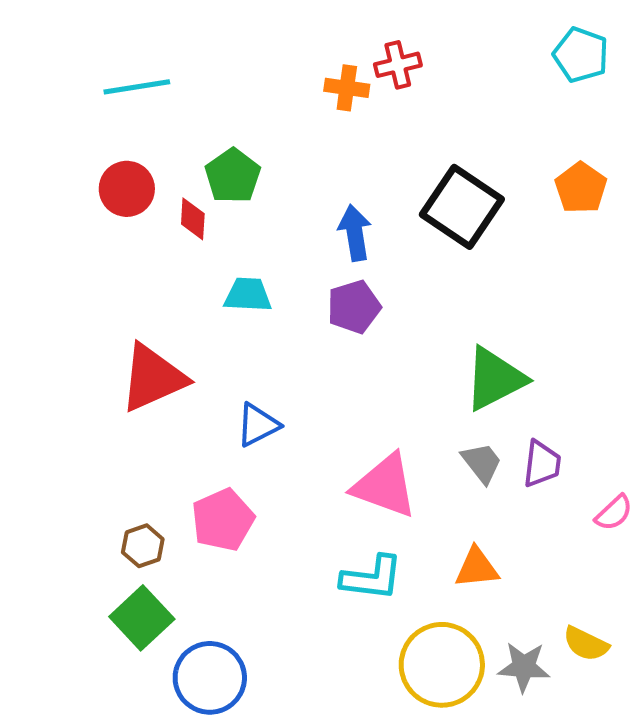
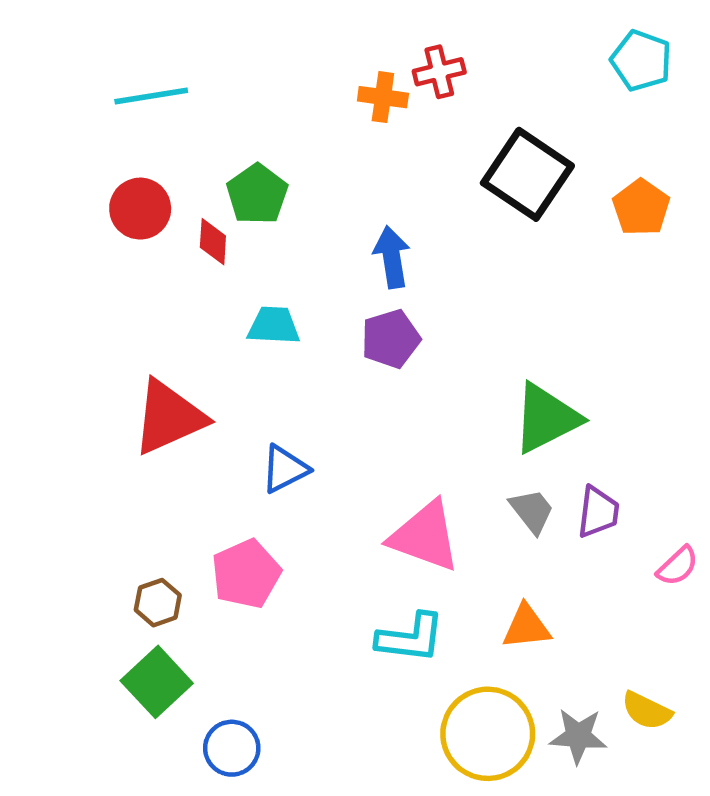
black square: (462, 207) -> (527, 174), moved
blue circle: (210, 678) -> (232, 748), size x0.7

